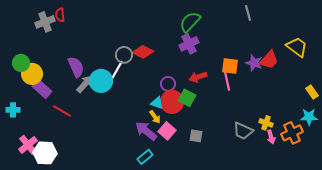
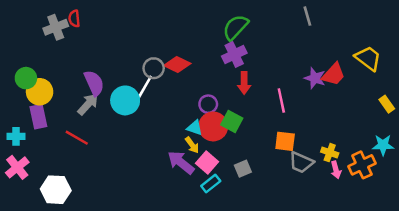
orange square: (230, 66) -> (285, 141), moved
red arrow: (198, 77) -> (244, 83), moved, turned -72
gray arrow: (85, 84) -> (88, 104), moved
purple rectangle: (42, 89) -> (38, 117), moved, turned 36
yellow rectangle: (312, 92) -> (387, 104), moved
gray square: (196, 136) -> (243, 169), turned -32
pink cross: (28, 145) -> (17, 167), moved
cyan rectangle: (145, 157) -> (211, 184), moved

